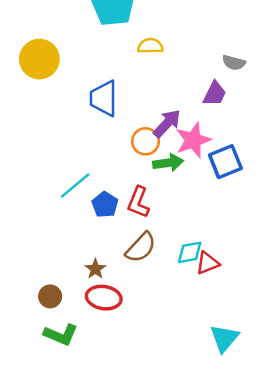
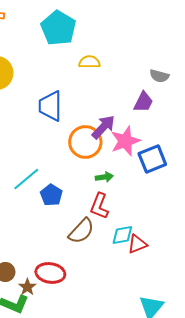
orange circle: (146, 141) -> (85, 142), size x1.4
green arrow: (168, 163) -> (104, 177), moved, size x0.7
red L-shape: (138, 202) -> (99, 206), moved
brown star: (95, 269) -> (27, 287), moved

